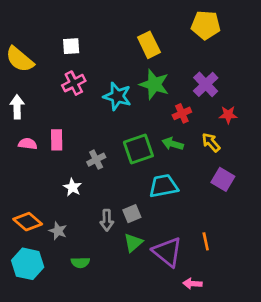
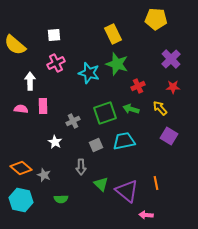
purple cross: (206, 84) -> (171, 59), moved
white arrow: (17, 107) -> (30, 81), moved
gray square: (132, 214) -> (96, 145), moved
green triangle: (133, 243) -> (101, 184), turned -35

